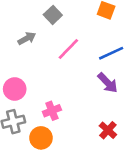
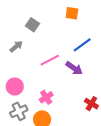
pink line: (68, 49) -> (50, 60), moved, turned 30
purple arrow: (108, 83) -> (74, 68), moved

